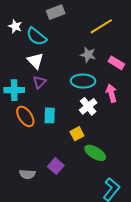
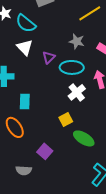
purple triangle: (39, 82) -> (49, 57), moved
cyan rectangle: (50, 115) -> (25, 101), moved
orange ellipse: (25, 116) -> (15, 127), moved
gray semicircle: (27, 174) -> (24, 170), moved

